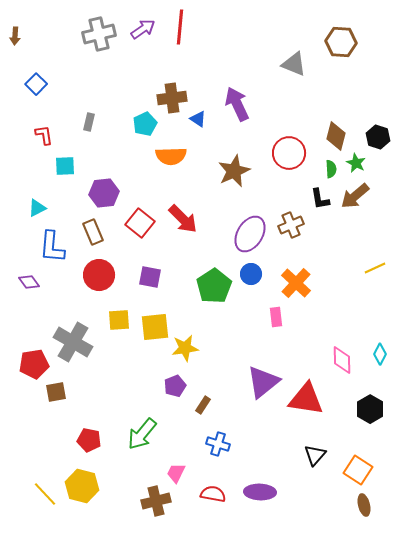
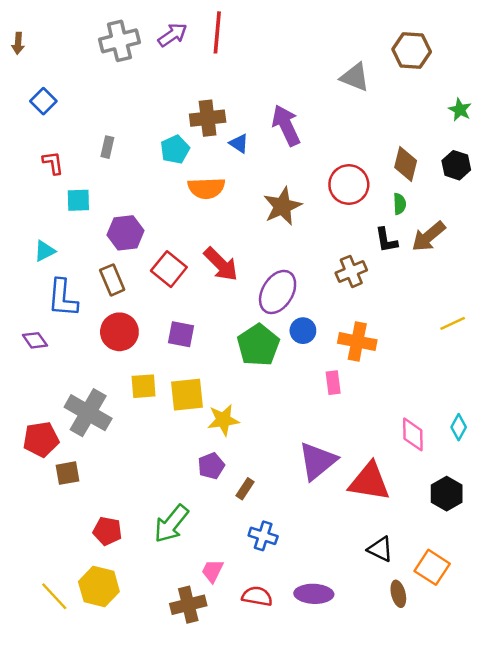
green star: (356, 163) -> (460, 110), moved
purple ellipse: (250, 234) -> (278, 292), moved
orange cross: (296, 283) -> (357, 341), turned -32
black triangle: (315, 455) -> (380, 549), turned -45
brown ellipse: (364, 505) -> (398, 594), moved

